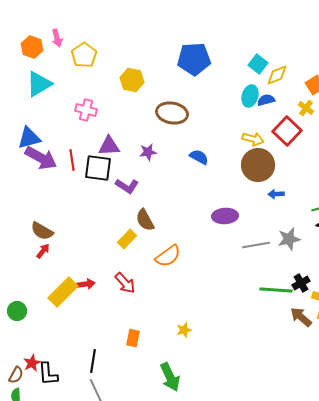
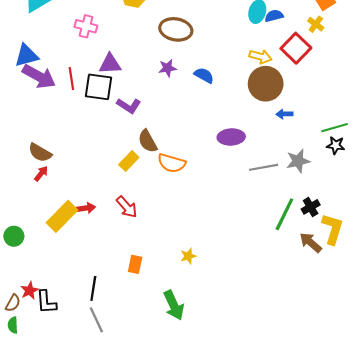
purple star: (148, 152) -> (167, 68), moved
orange semicircle: (168, 256) -> (172, 163), moved, turned 52
green line: (276, 290) -> (284, 214), turned -68

